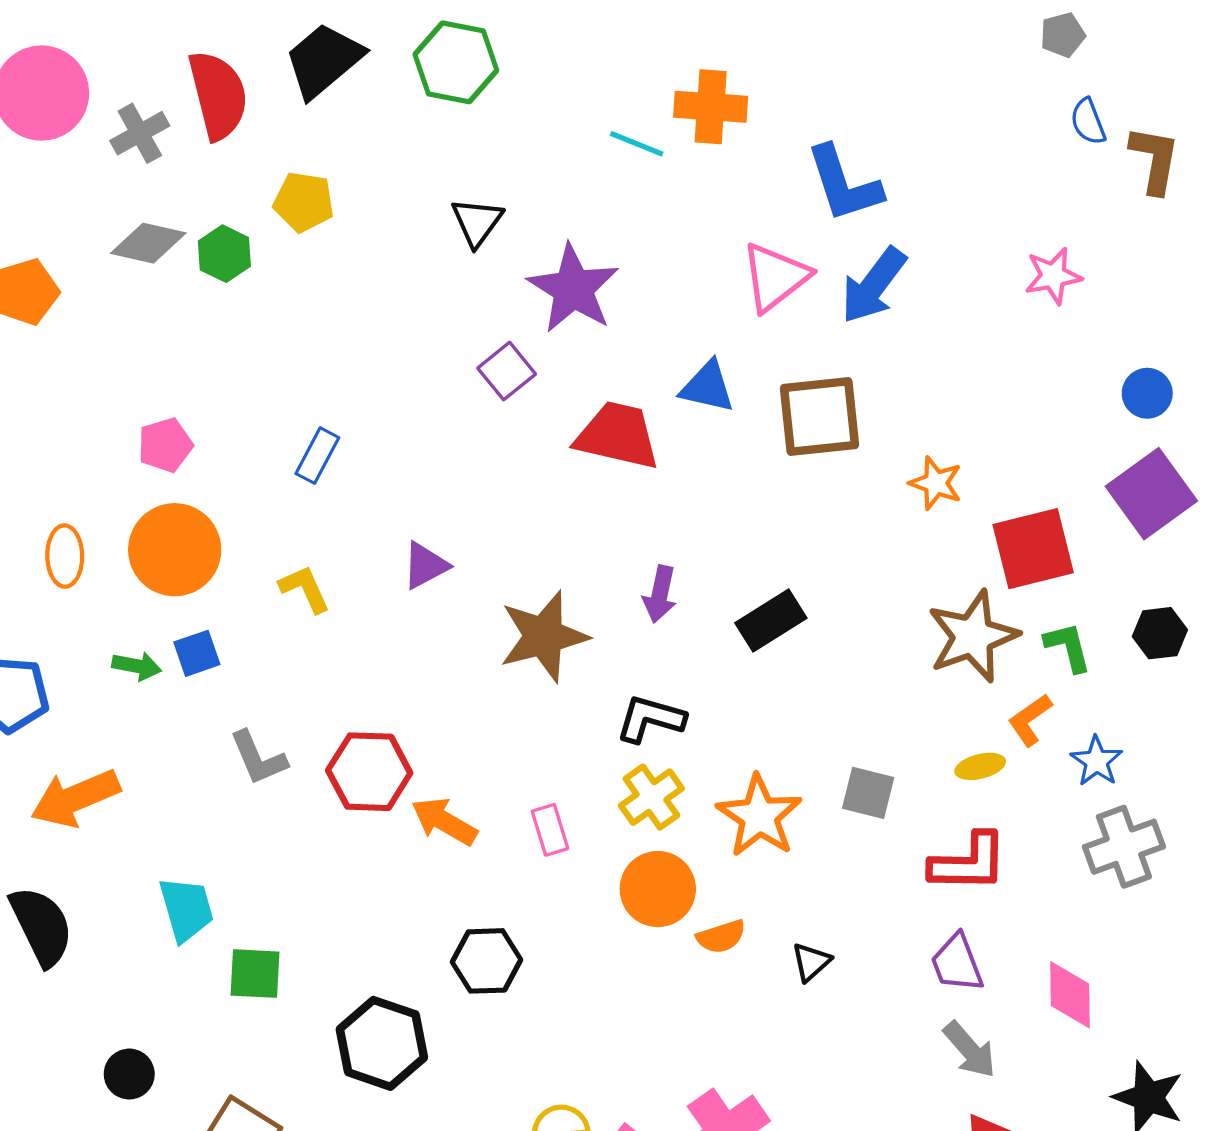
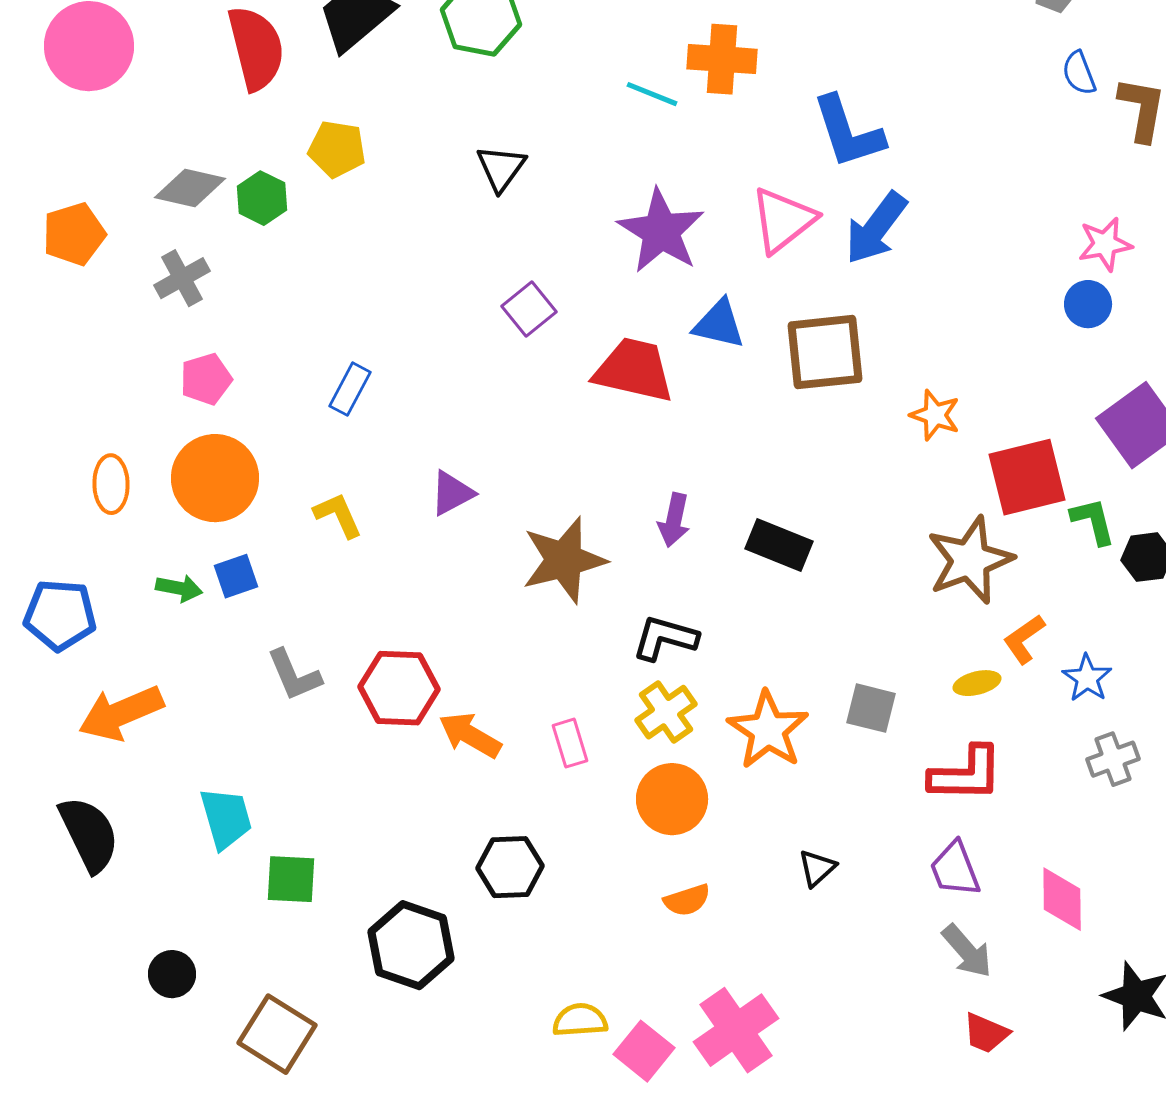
gray cross: (140, 133) -> (182, 278), moved
pink star: (1053, 276) -> (1105, 244), moved
purple star: (573, 289) -> (661, 231), moved
blue circle: (1147, 393) -> (1088, 304), moved
black rectangle: (771, 621) -> (779, 545), turned 54
green L-shape: (1068, 647) -> (1093, 521), moved
gray cross: (1124, 847) -> (1113, 759), size x0.7
orange semicircle: (721, 937) -> (687, 900), moved

